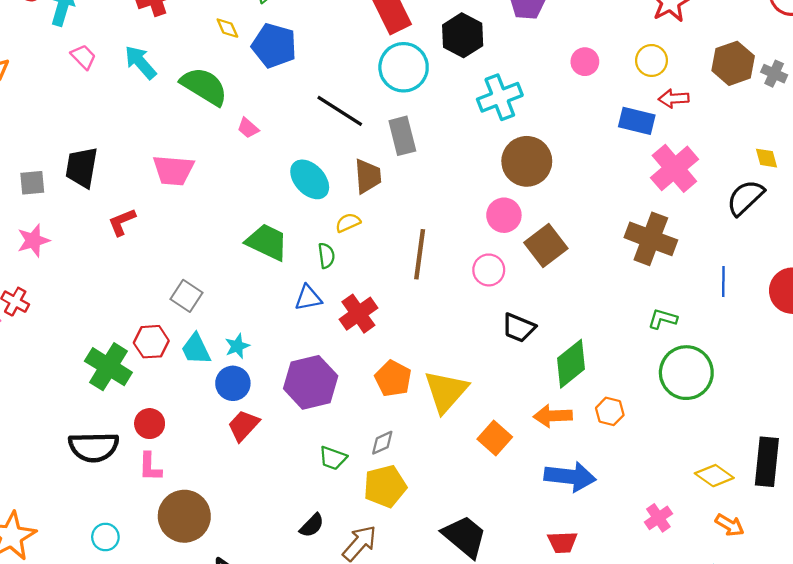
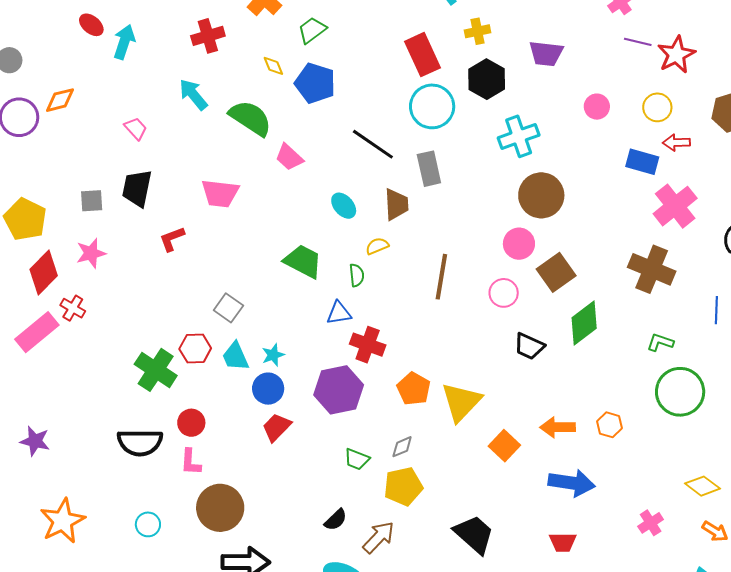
pink trapezoid: (83, 57) -> (136, 128), moved
pink trapezoid: (248, 128) -> (289, 157), size x1.4
cyan ellipse: (310, 179) -> (344, 206), size x0.7
red cross: (358, 314) -> (368, 345), moved, turned -36
green diamond: (571, 364) -> (584, 323), moved

